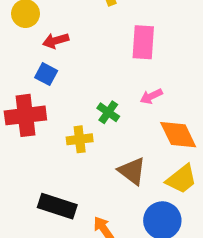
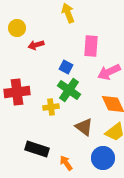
blue square: (46, 74) -> (66, 67), moved
pink arrow: (151, 96) -> (109, 72), moved, size x1.6
green cross: (108, 112) -> (69, 90), size x1.6

